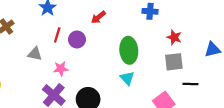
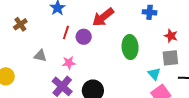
red arrow: (98, 17) -> (103, 17), size x1.6
gray triangle: (35, 54) -> (40, 56), moved
cyan triangle: (127, 78) -> (154, 74), moved

